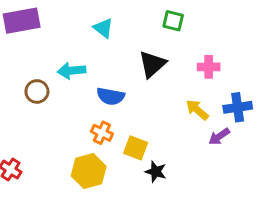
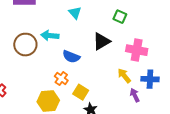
pink cross: (209, 67) -> (137, 50), size x1.5
brown circle: (37, 91) -> (25, 45), size x1.5
purple arrow: (219, 137) -> (135, 95), turned 88

